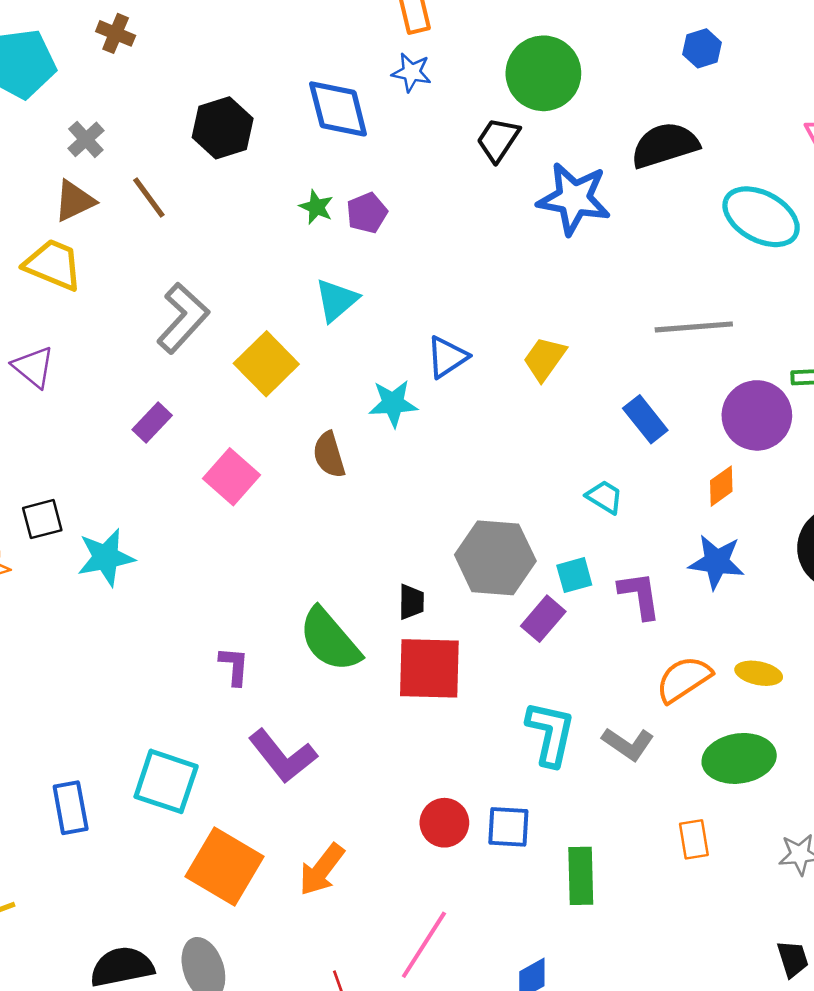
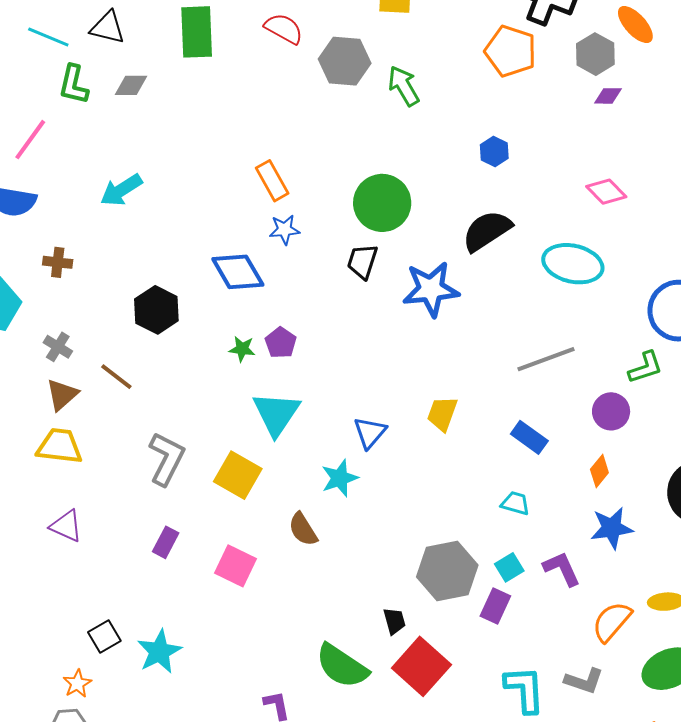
cyan triangle: (336, 300) -> (276, 414), size x1.4
purple circle: (757, 415) -> (611, 411), size x0.7
red square: (429, 668) -> (421, 666), turned -34

